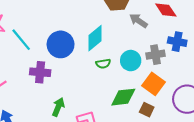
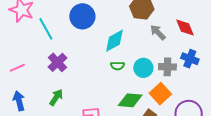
blue circle: (61, 44) -> (82, 16), moved
purple cross: (40, 72) -> (58, 62), turned 30
green arrow: (58, 107) -> (56, 97), moved

